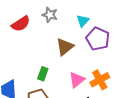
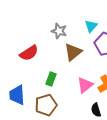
gray star: (50, 15) -> (59, 31), moved
red semicircle: (21, 24) -> (29, 53), moved

